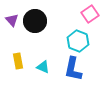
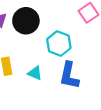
cyan hexagon: (78, 41) -> (59, 44), moved

